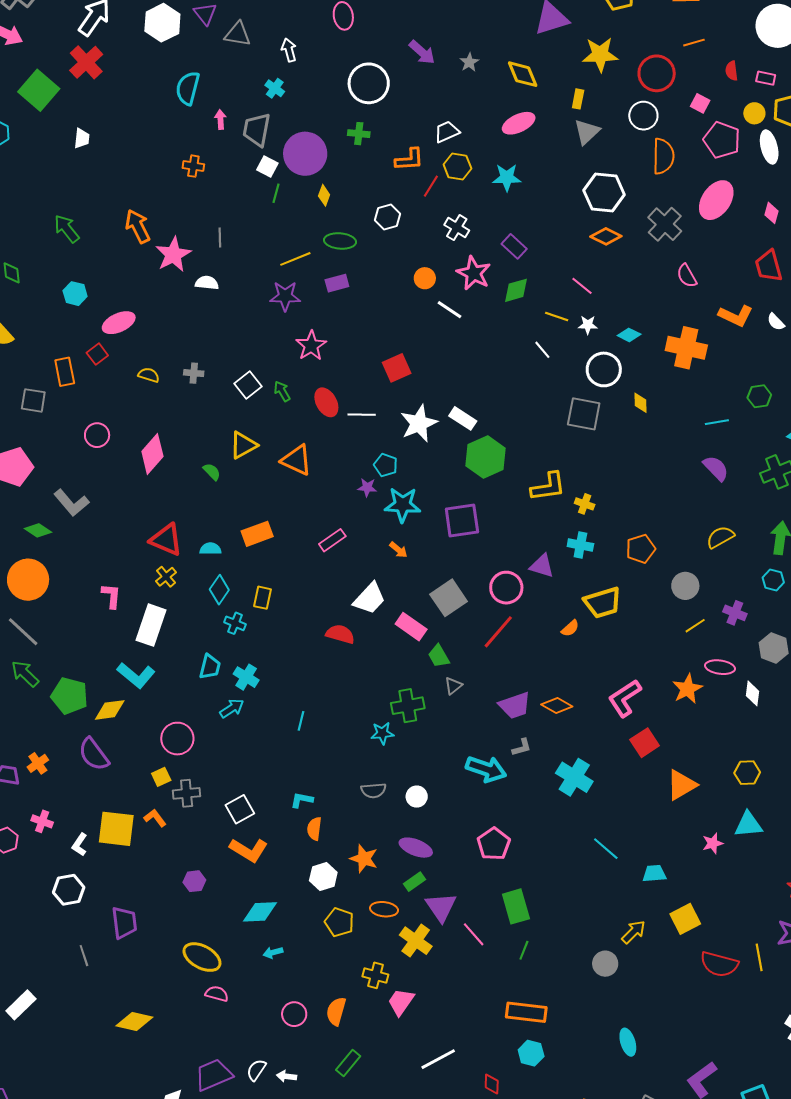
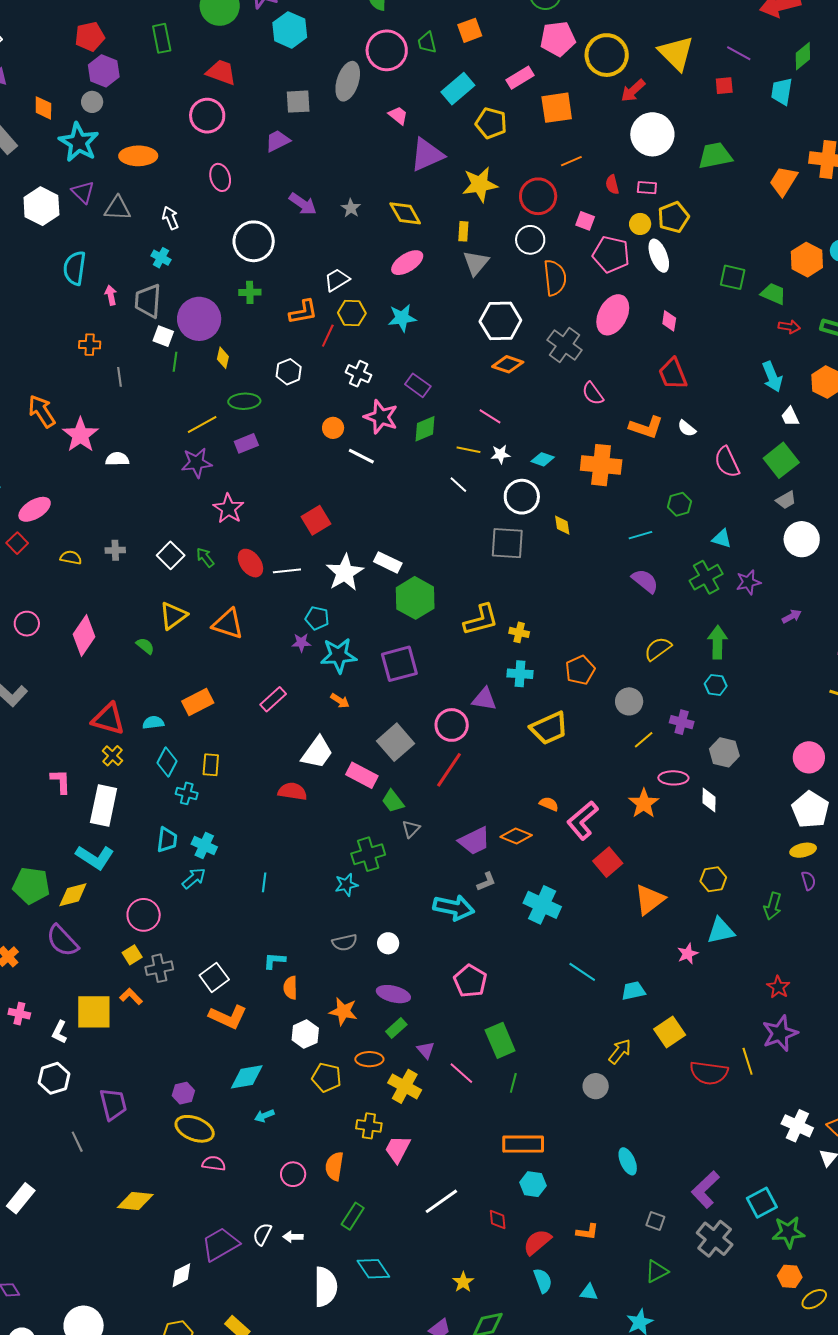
gray line: (220, 238) -> (120, 377), moved
orange semicircle: (570, 628) -> (549, 804), moved, turned -108
purple hexagon: (194, 881) -> (183, 1093), moved
purple triangle: (441, 907) -> (426, 1050), size x0.6

